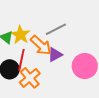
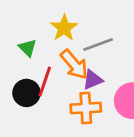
yellow star: (20, 35) -> (64, 28), moved
orange cross: (30, 78) -> (86, 108), moved, turned 30

